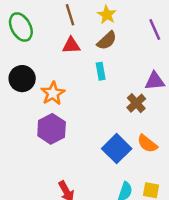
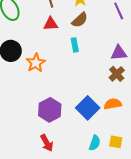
brown cross: (136, 103) -> (117, 74), moved
purple hexagon: (52, 129) -> (50, 110), moved
orange semicircle: (147, 144) -> (113, 104), turned 132

